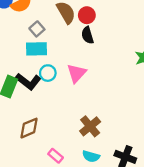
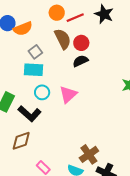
black semicircle: (87, 35) -> (80, 61), turned 77
black L-shape: (28, 81) -> (30, 114), moved
brown cross: (90, 126) -> (89, 154), moved

